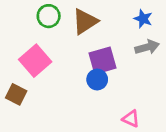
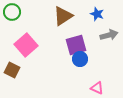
green circle: (49, 16) -> (12, 12), moved
blue star: (143, 19) -> (97, 14), moved
blue circle: (97, 79) -> (80, 59), moved

